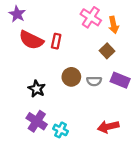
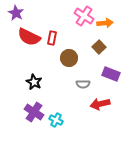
orange arrow: (114, 25) -> (105, 23), turned -84
brown circle: (71, 77) -> (69, 58), moved
gray semicircle: (94, 81) -> (83, 84), moved
red arrow: (108, 127) -> (100, 104), moved

